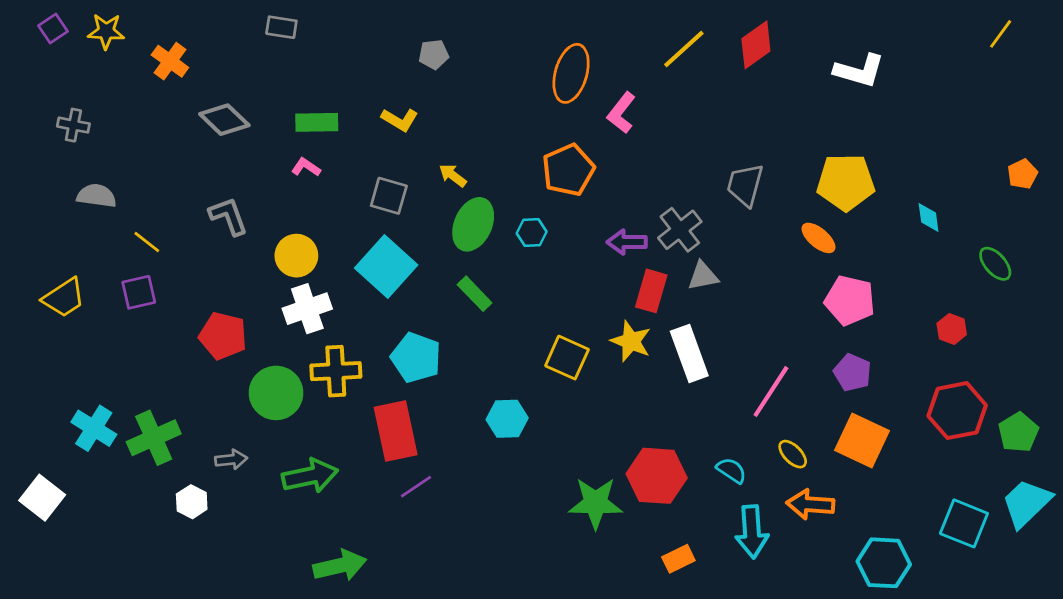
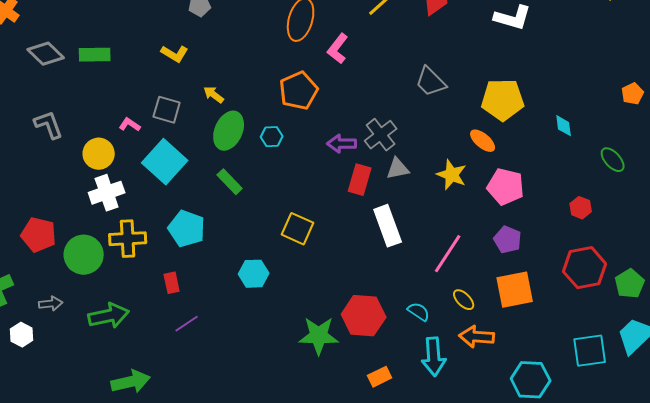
green rectangle: (317, 122) -> (95, 55), moved
pink L-shape: (306, 167) -> (130, 125), moved
gray trapezoid: (745, 185) -> (431, 82), moved, turned -60
red pentagon: (223, 336) -> (39, 235), moved
yellow star: (631, 341) -> (452, 175), moved
red rectangle: (396, 431) -> (172, 283), size x0.5
orange square: (862, 441) -> (515, 290), turned -36
cyan square: (964, 523) -> (590, 351), turned -30

